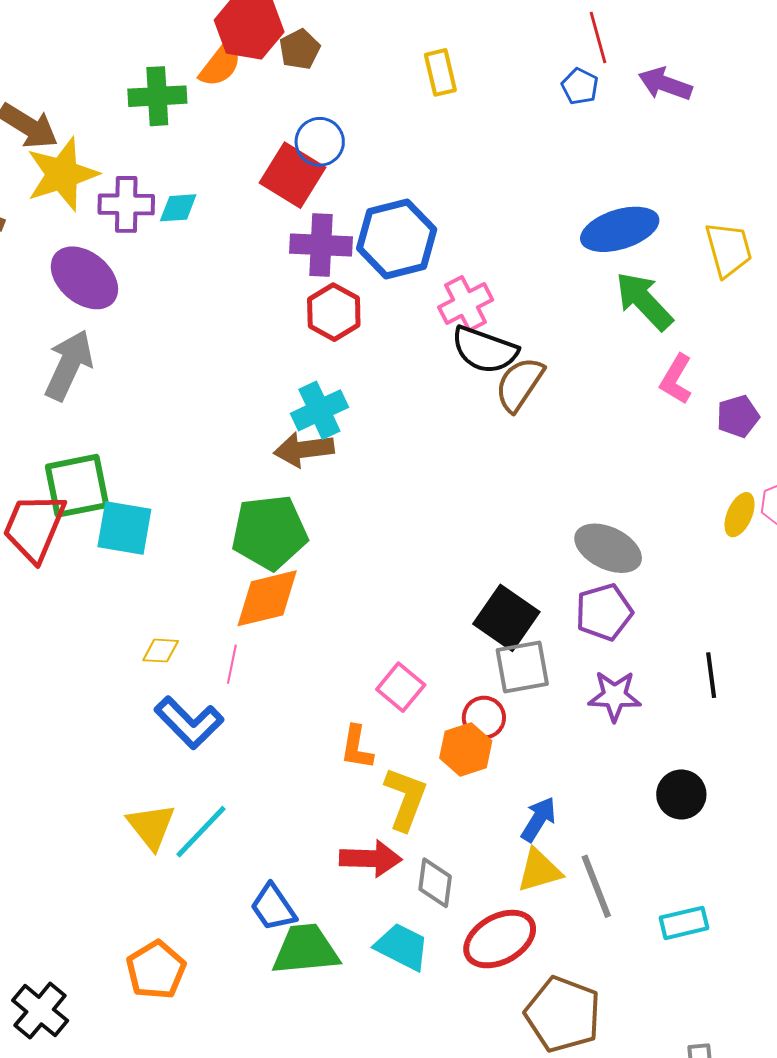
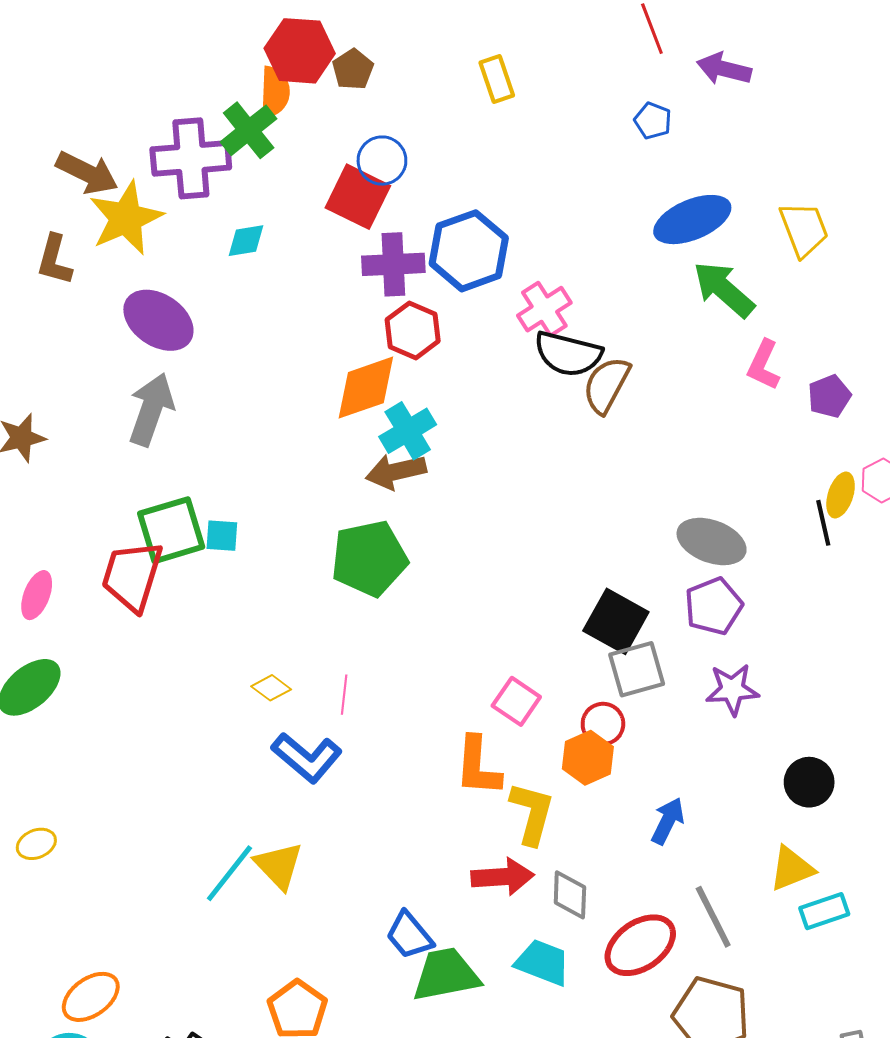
orange semicircle: (221, 64) -> (275, 92), turned -30
blue pentagon: (580, 86) -> (653, 121), moved
green cross: (157, 96) -> (249, 130), moved, turned -30
purple cross: (126, 204) -> (191, 158), moved, size x1.4
cyan square: (124, 528) -> (222, 536), moved, size x0.6
orange diamond: (267, 598) -> (366, 388), moved
yellow diamond: (161, 651) -> (271, 688), turned 39
black line: (711, 675) -> (823, 523), moved
orange L-shape: (357, 747) -> (478, 766), size x1.4
cyan line: (201, 832) -> (229, 873), moved
yellow triangle: (539, 870) -> (792, 869), moved
gray line: (596, 886) -> (713, 917), moved

